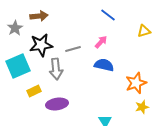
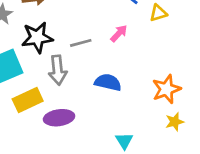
yellow triangle: (144, 31) -> (158, 13), moved
blue semicircle: (104, 65) -> (108, 82), moved
yellow rectangle: (34, 91) -> (28, 100), size x1.5

